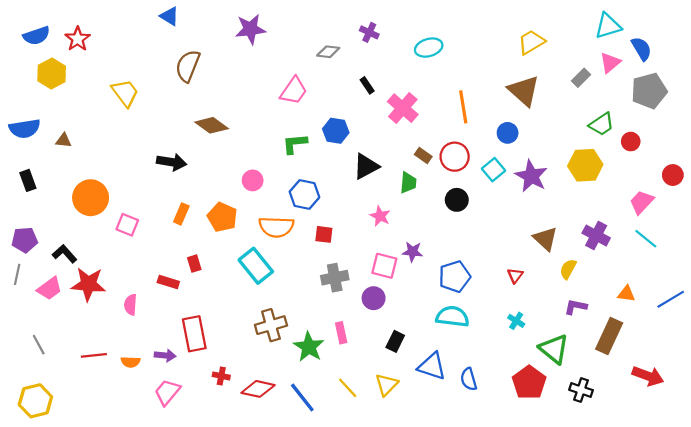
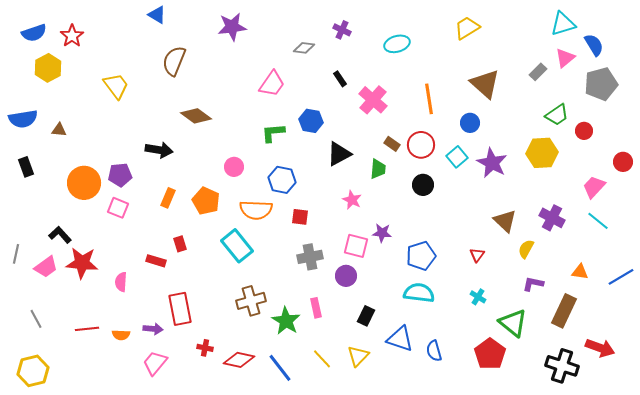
yellow trapezoid: (531, 42) -> (467, 28), moved
purple pentagon: (25, 240) -> (120, 175), moved
black cross: (581, 390) -> (562, 366), moved, size x1.5

